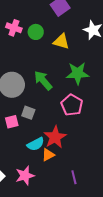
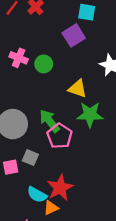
yellow triangle: (61, 41) -> (77, 89), moved
pink pentagon: (72, 105) -> (60, 136), moved
cyan semicircle: (36, 144) -> (37, 195), turned 54

